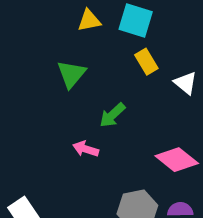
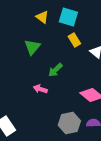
yellow triangle: (89, 20) -> (42, 17), turned 48

